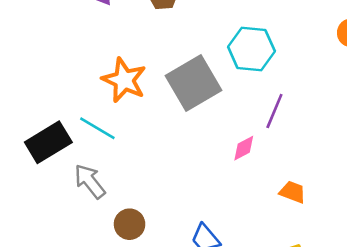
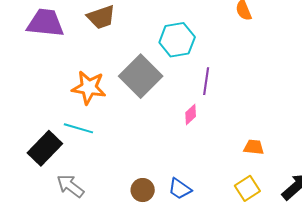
gray arrow: (90, 181) -> (70, 186), moved
orange trapezoid: (293, 192) -> (254, 147), moved
brown circle: (130, 224) -> (143, 190), moved

